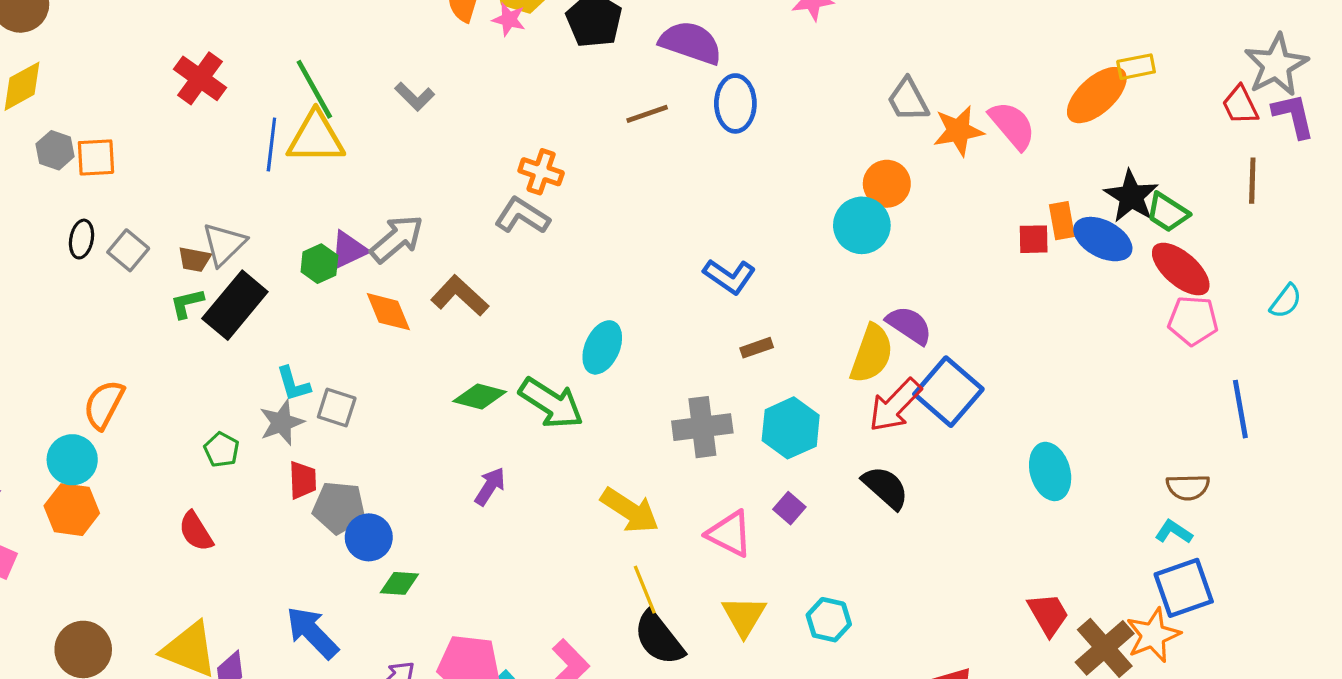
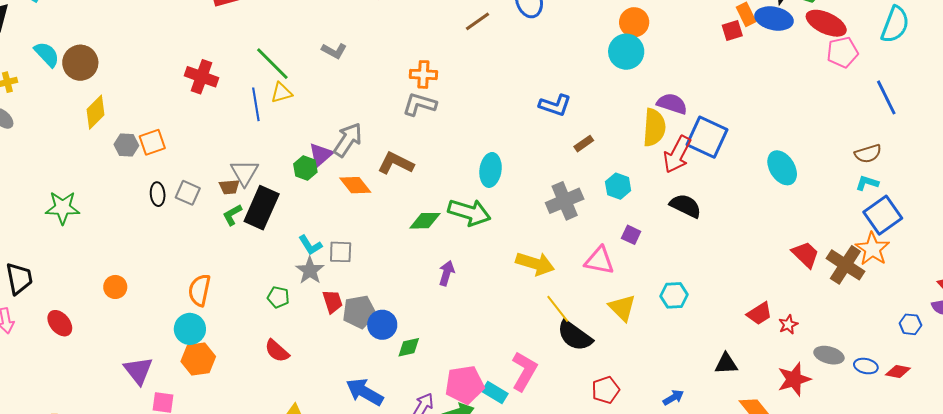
yellow triangle: (316, 138) -> (282, 93), size x0.6
cyan semicircle: (1286, 301) -> (895, 25), size x1.6
cyan hexagon: (791, 428) -> (618, 186), size x0.7

